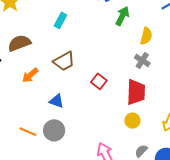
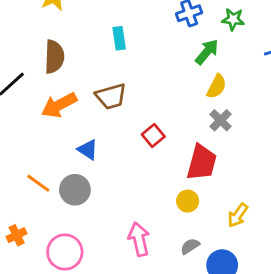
cyan rectangle: (60, 20) -> (119, 38), turned -49
yellow semicircle: (146, 36) -> (217, 86), moved
brown semicircle: (19, 43) -> (54, 57), turned 100
orange arrow: (30, 75) -> (59, 105), size x1.4

